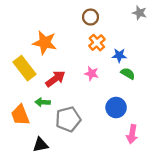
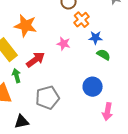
orange cross: (97, 43) -> (82, 20), moved
pink star: (92, 73) -> (64, 44), moved
green arrow: (43, 102) -> (17, 76), moved, turned 72

